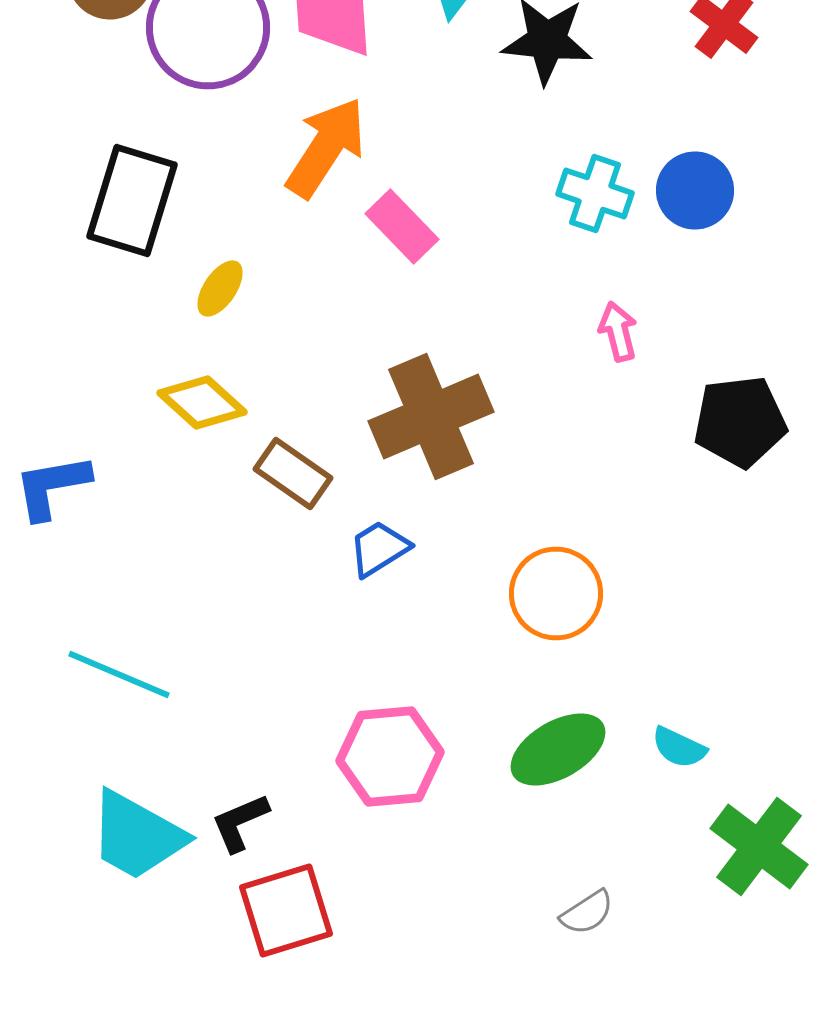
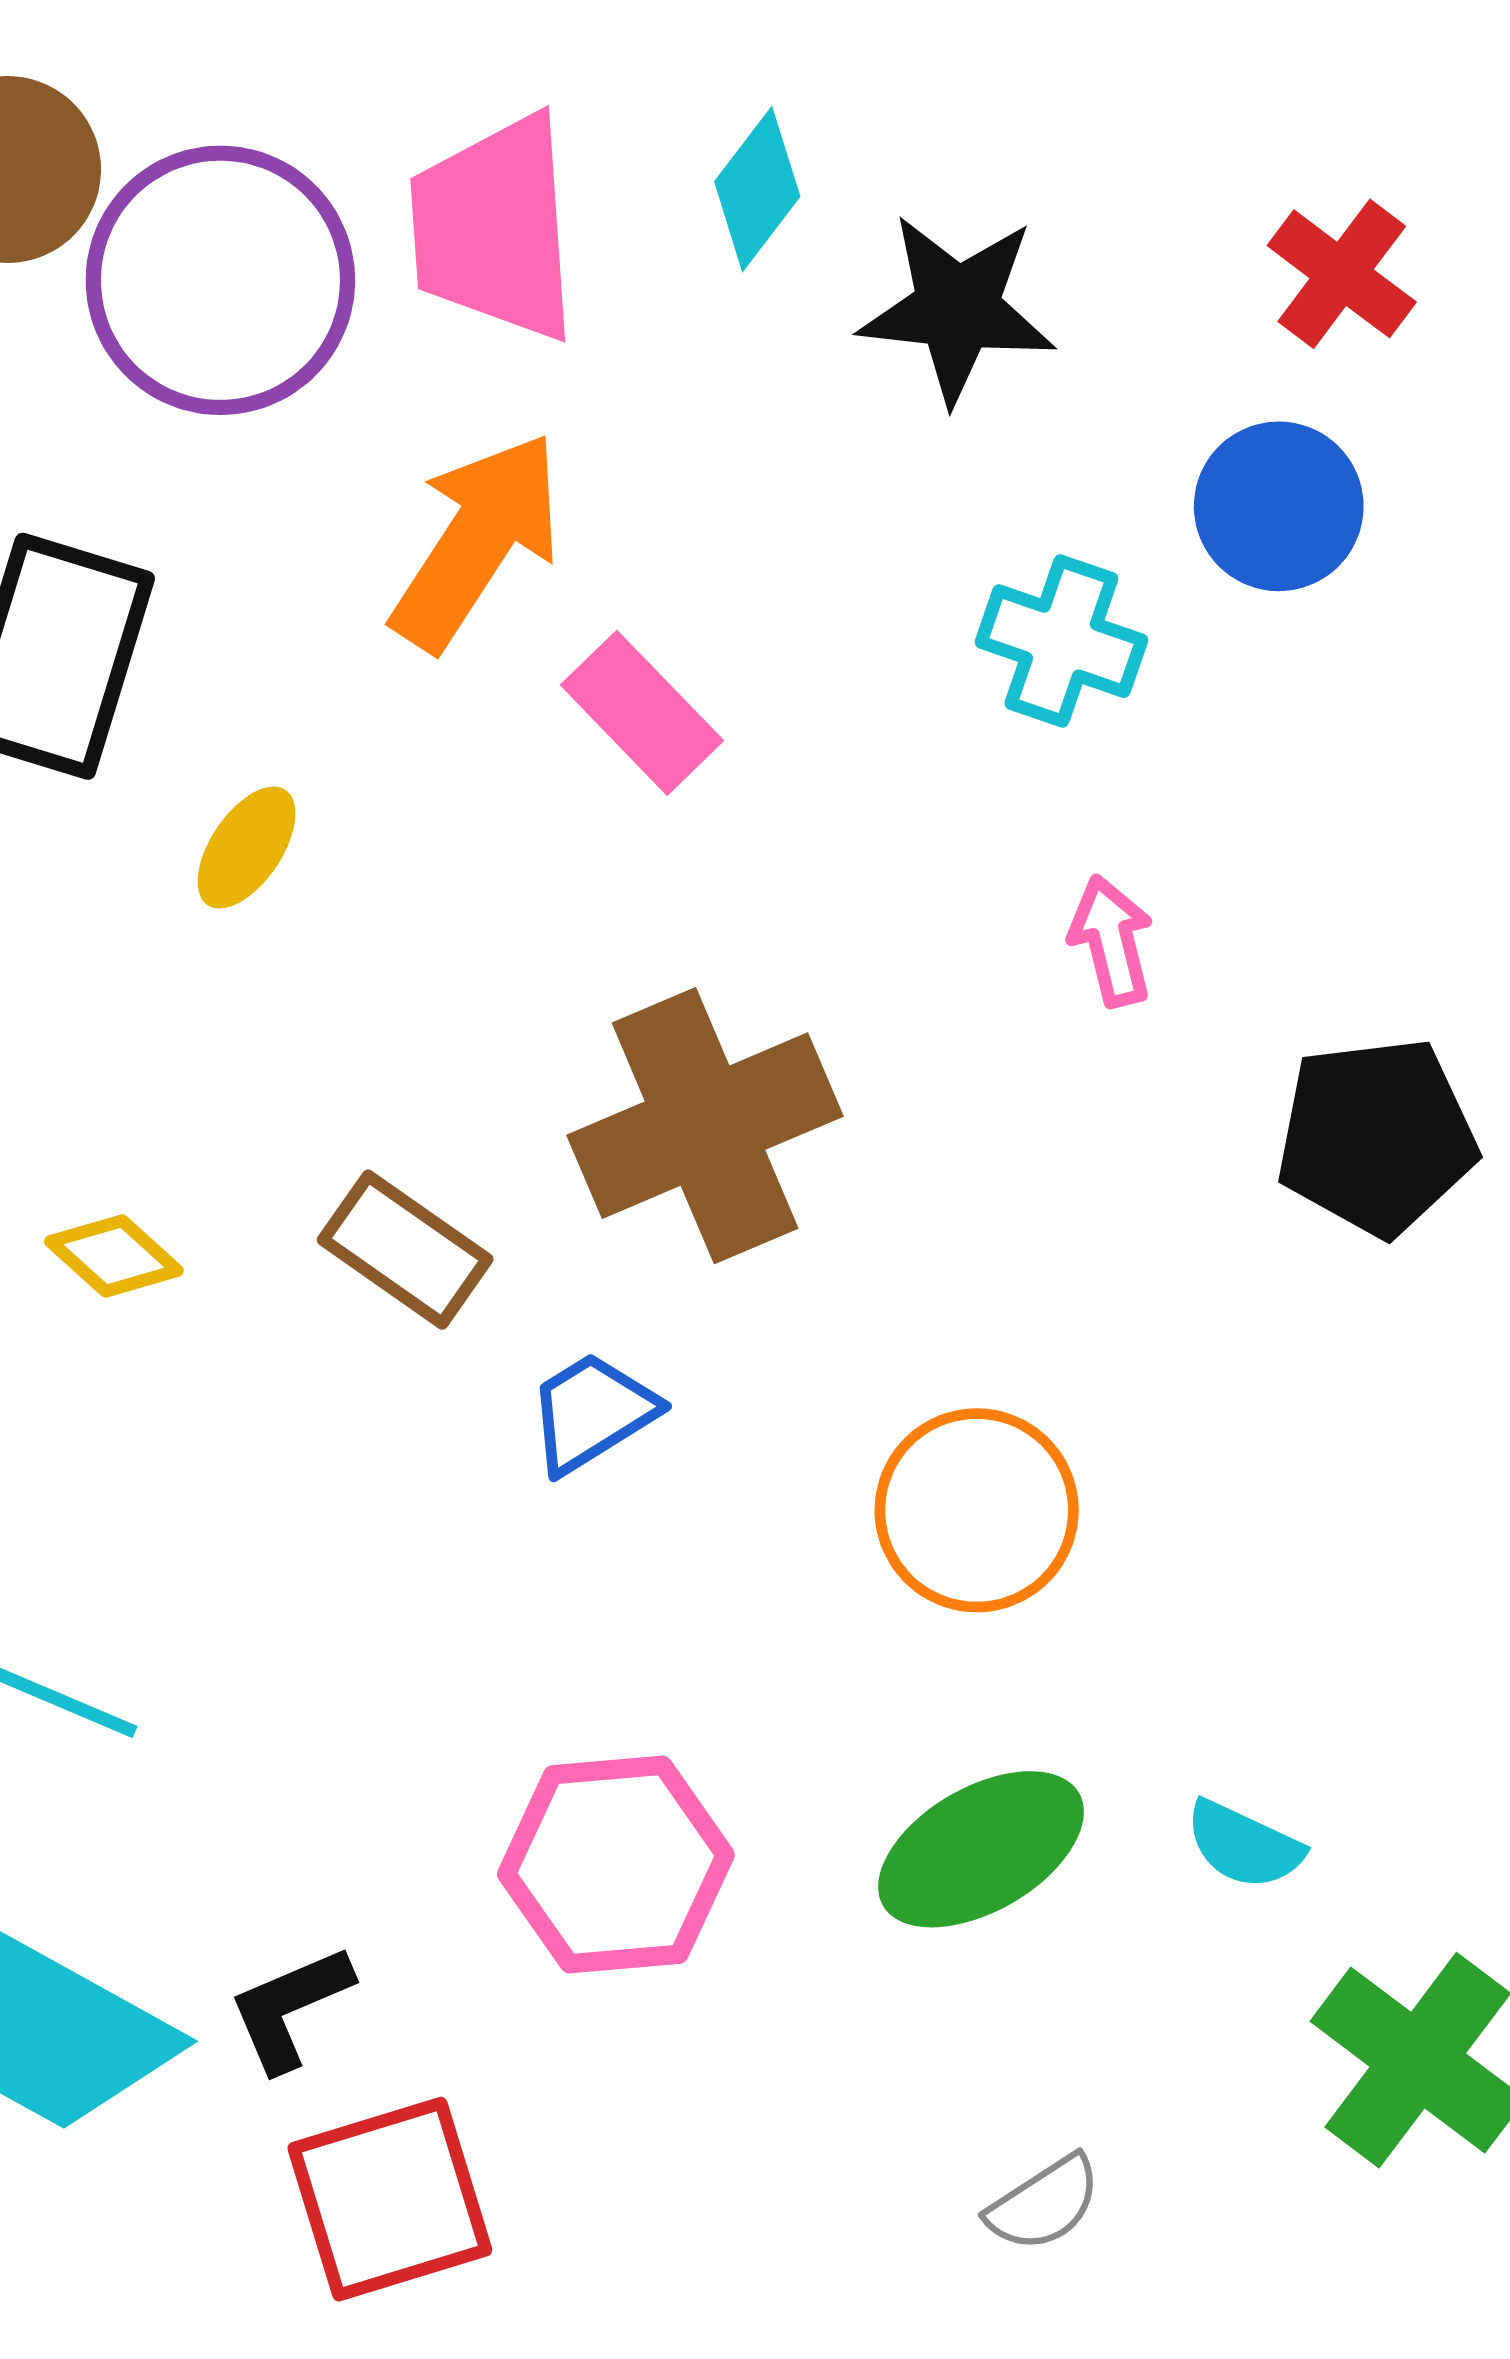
blue circle: (695, 190) -> (1279, 506), moved
yellow diamond: (202, 402) -> (114, 1256), moved, size x0.7

